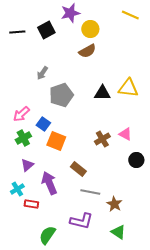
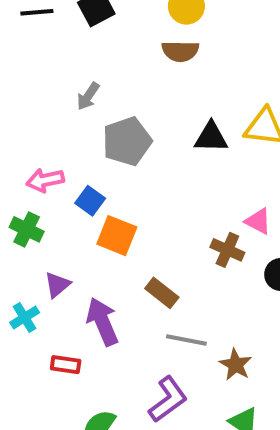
brown semicircle: (87, 51) -> (180, 51), turned 30
pink arrow: (21, 114) -> (45, 180), turned 30
green cross: (23, 138) -> (27, 229), moved, turned -35
brown cross: (102, 139) -> (227, 250), moved, turned -35
cyan cross: (17, 189) -> (25, 317), moved
purple L-shape: (81, 221) -> (168, 399), turned -50

